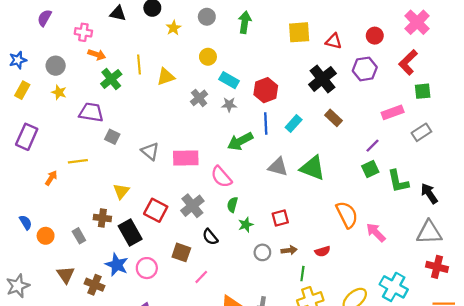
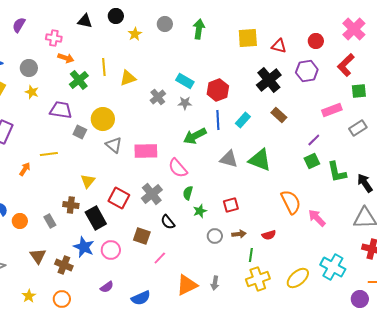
yellow circle: (208, 57) -> (103, 119), moved, size x1.5

